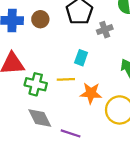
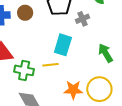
cyan rectangle: (81, 58) -> (63, 45), size x1.5
orange star: (91, 93) -> (73, 90), moved

